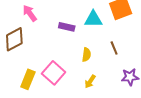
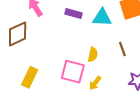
purple rectangle: (67, 27) -> (73, 13), moved
pink square: (54, 73) -> (73, 72), moved, turned -30

